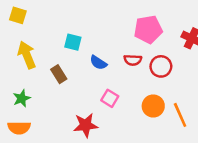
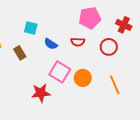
red circle: (161, 66) -> (109, 47), moved
pink square: (110, 98) -> (60, 72), size x1.5
orange circle: (153, 106) -> (83, 78), moved

